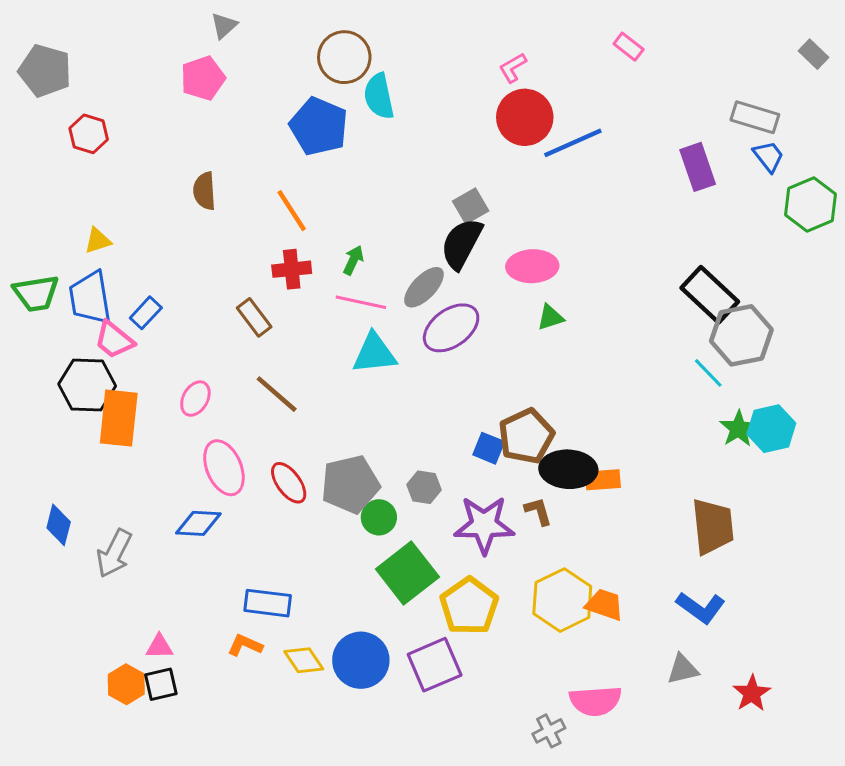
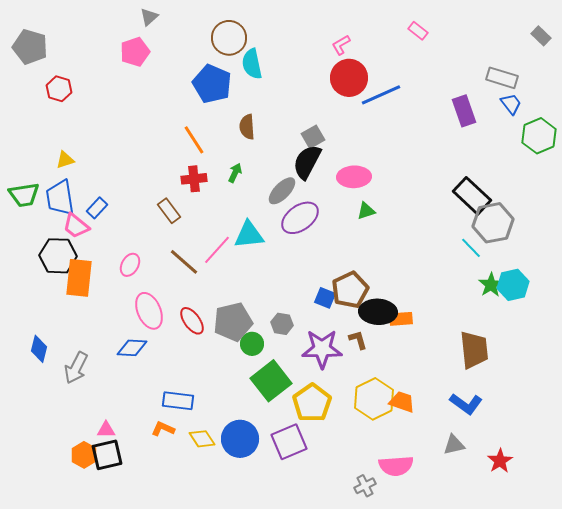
brown semicircle: (204, 191) -> (247, 127), moved
pink line: (361, 302) -> (217, 250), moved, turned -60
black square: (161, 684) -> (107, 455), size x1.4

